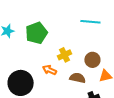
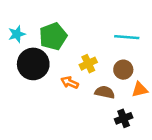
cyan line: (90, 22) -> (127, 37), moved
black circle: (21, 83) -> (33, 64), moved

